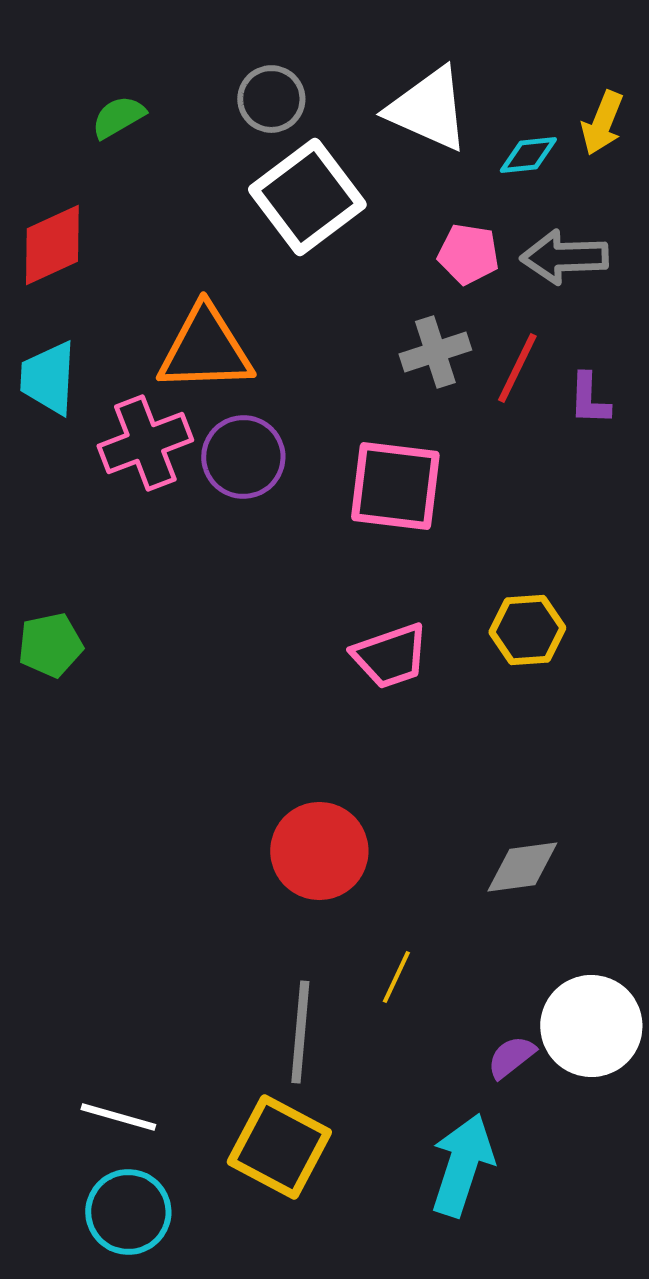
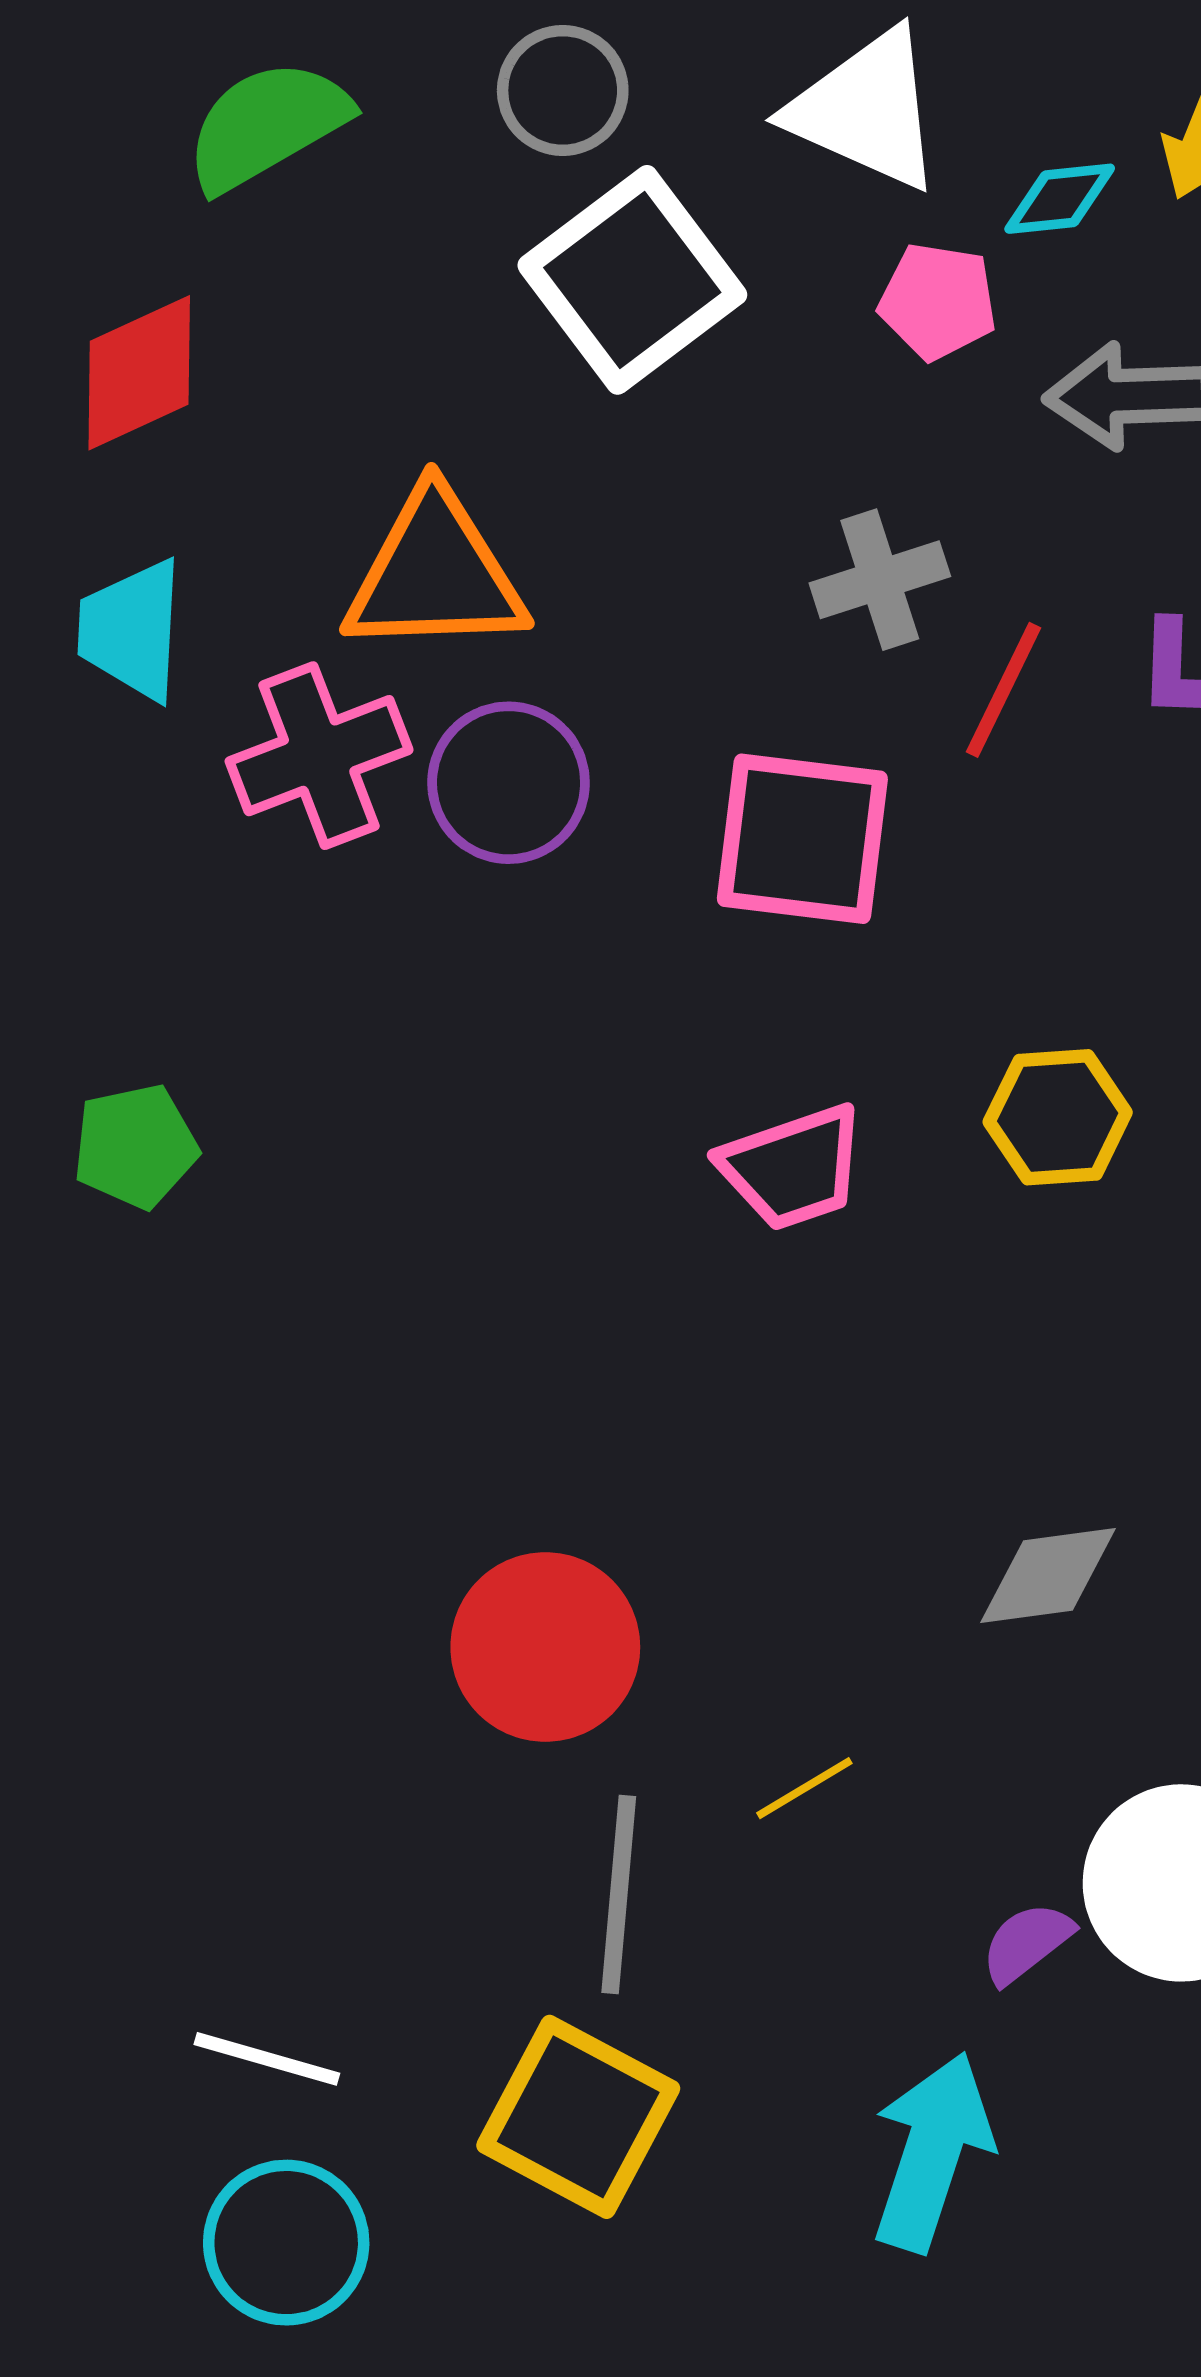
green semicircle: (118, 117) -> (267, 125), size x1.6
pink pentagon: (468, 254) -> (938, 301), moved
red line: (517, 368) -> (1004, 690), moved
red circle: (319, 851) -> (545, 1647), moved
yellow line: (396, 977) -> (804, 1788), turned 34

